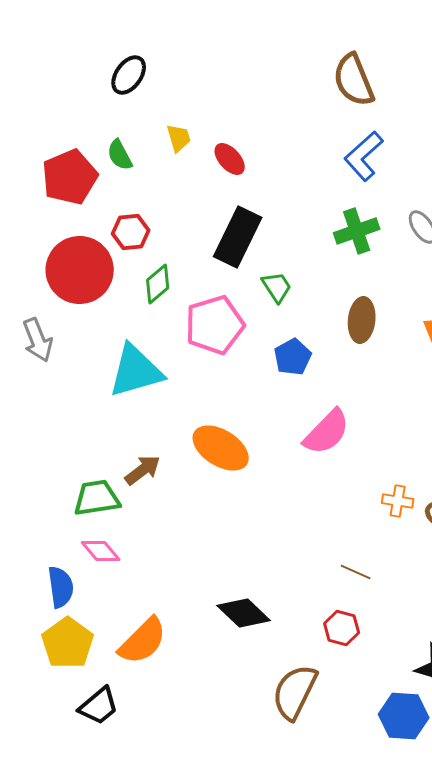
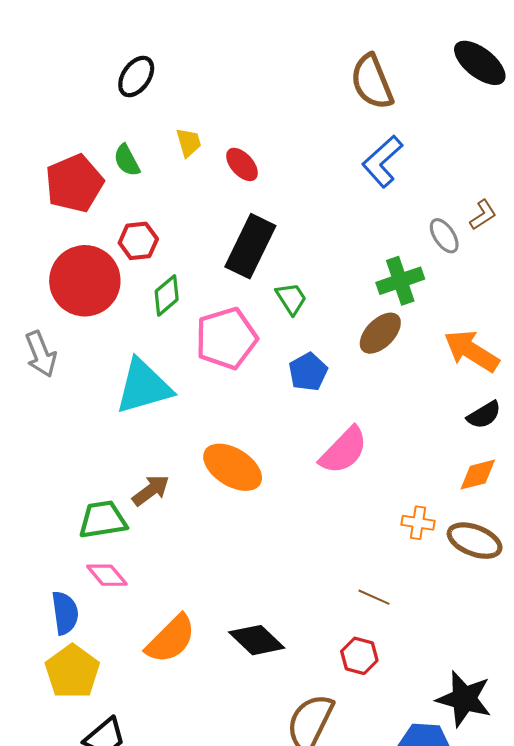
green cross: (357, 231) -> (400, 281), moved
brown ellipse: (362, 320) -> (380, 333), turned 39
orange semicircle: (143, 641) -> (171, 639), moved

